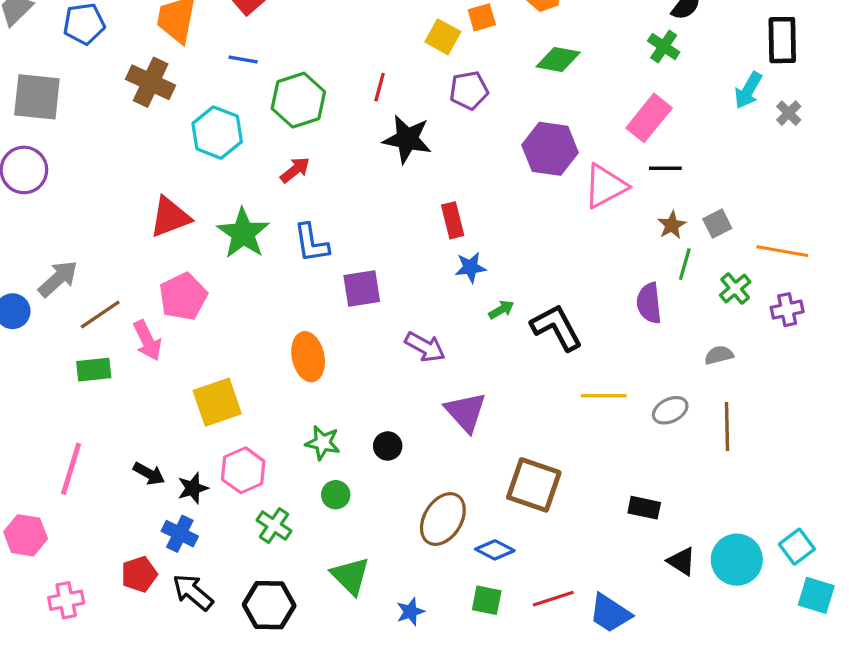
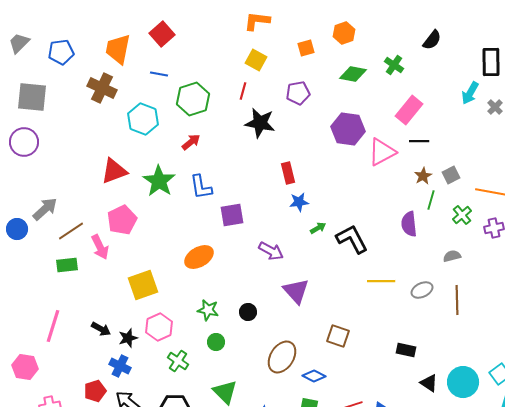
yellow square: (443, 37) -> (256, 60), moved
green cross: (664, 47) -> (394, 65), moved
orange ellipse: (308, 357) -> (199, 257), turned 72
brown square: (534, 485) -> (338, 336), size x0.7

